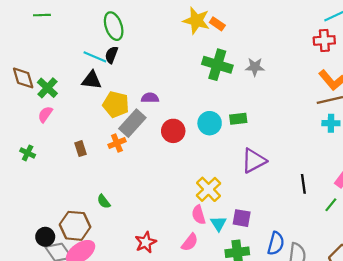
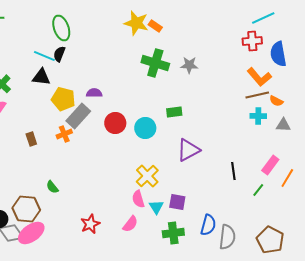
cyan circle: (210, 123) -> (145, 128), moved

